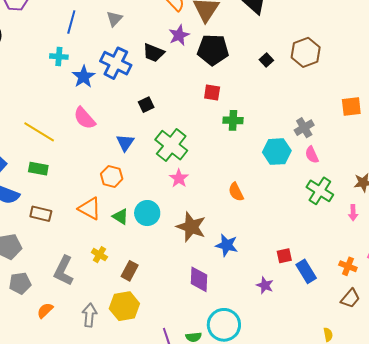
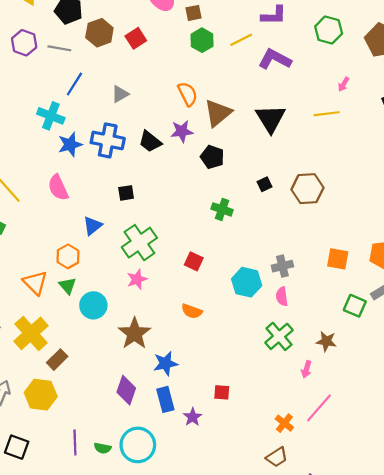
black pentagon: (213, 50) -> (212, 157), size x0.7
cyan cross: (59, 57) -> (51, 116), size x1.4
blue cross: (116, 63) -> (108, 140), turned -32
red square: (212, 93) -> (194, 261), moved
green cross: (233, 120) -> (222, 209), moved
orange semicircle: (236, 192) -> (192, 311), turned -60
green triangle: (120, 217) -> (68, 286), moved
blue star: (227, 245) -> (166, 363), turned 30
yellow cross: (99, 255) -> (31, 333), size x2.0
blue rectangle: (306, 271) -> (165, 399), moved

